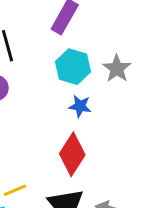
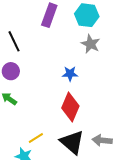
cyan hexagon: (73, 67) -> (87, 15), moved

